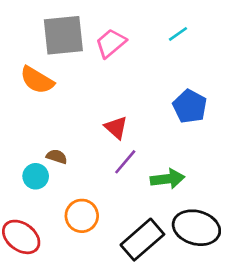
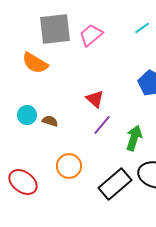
cyan circle: (36, 176) -> (27, 115), moved
green arrow: (167, 179) -> (134, 138), turned -65

